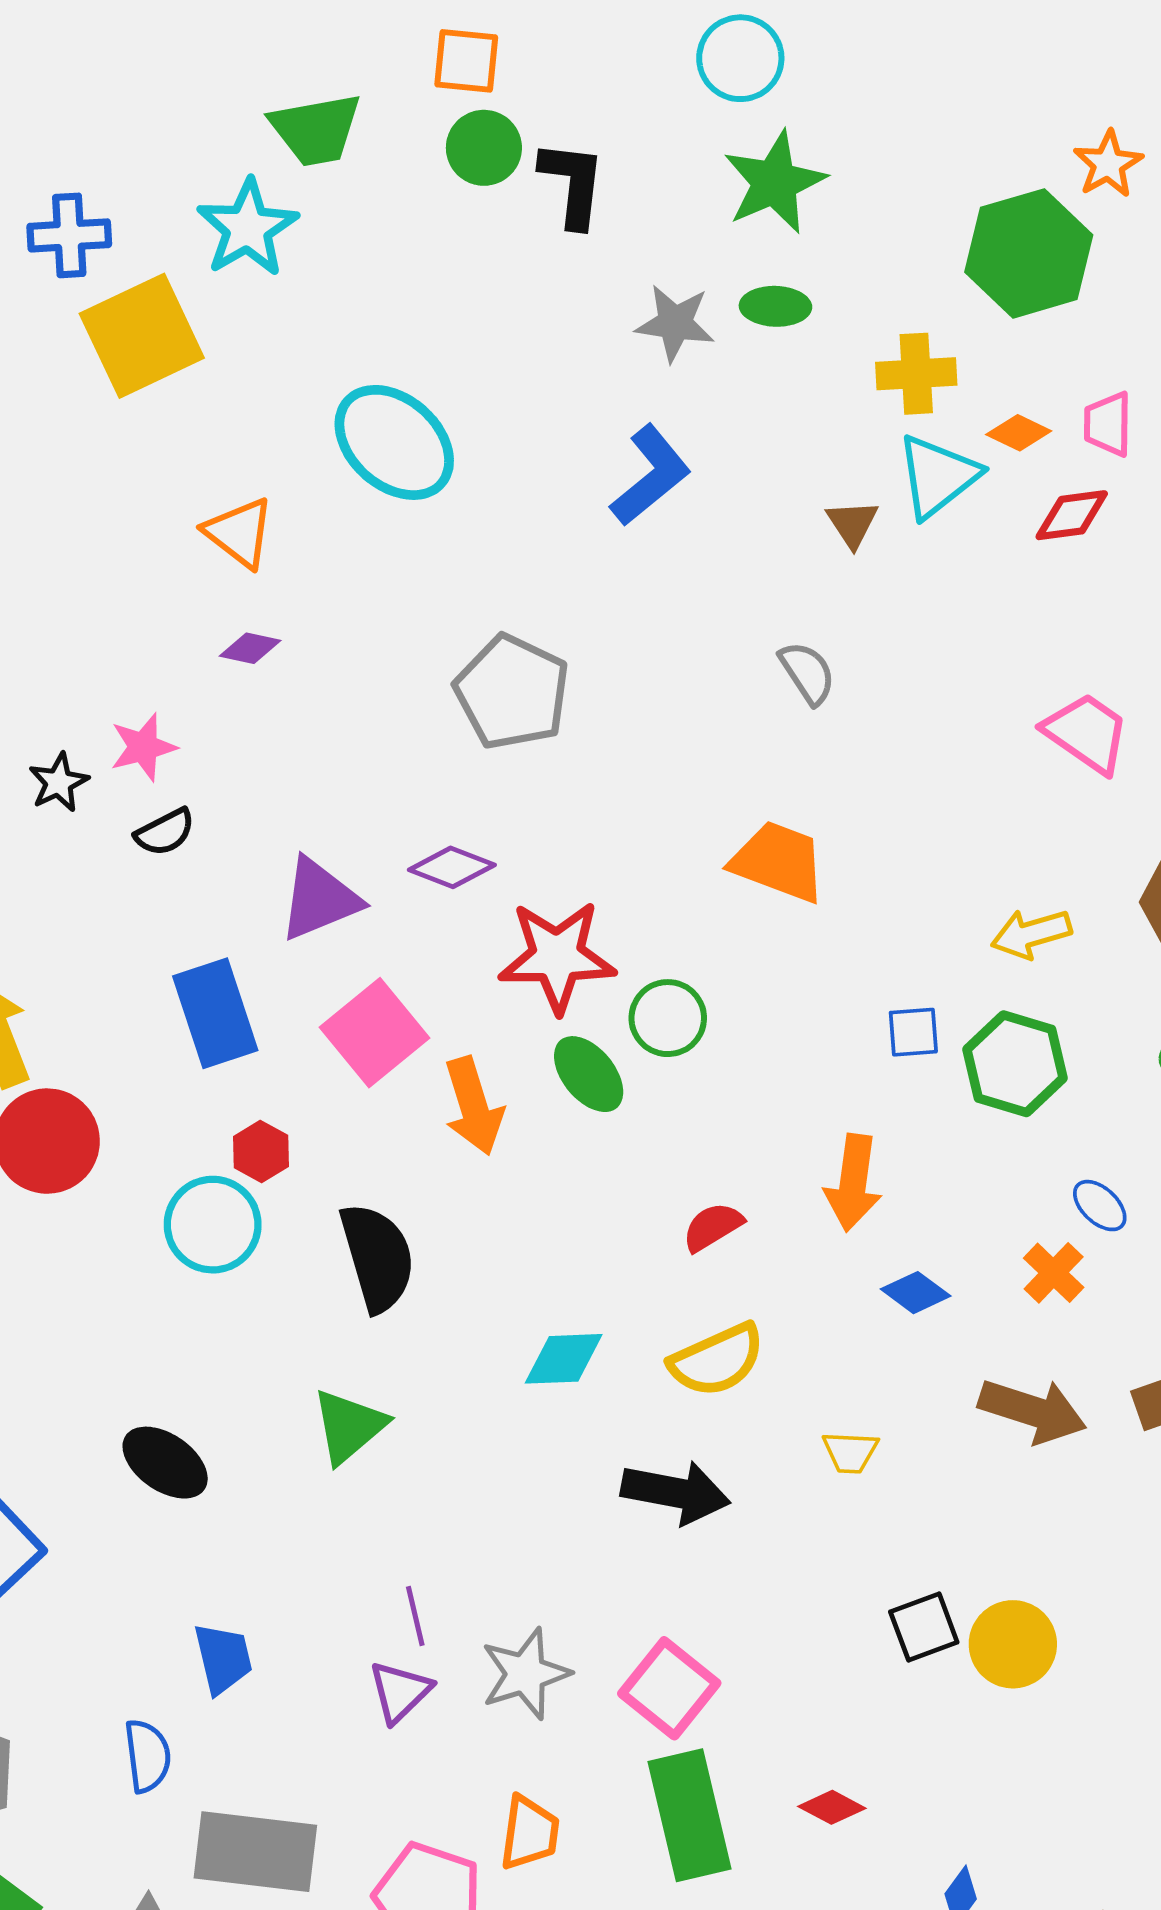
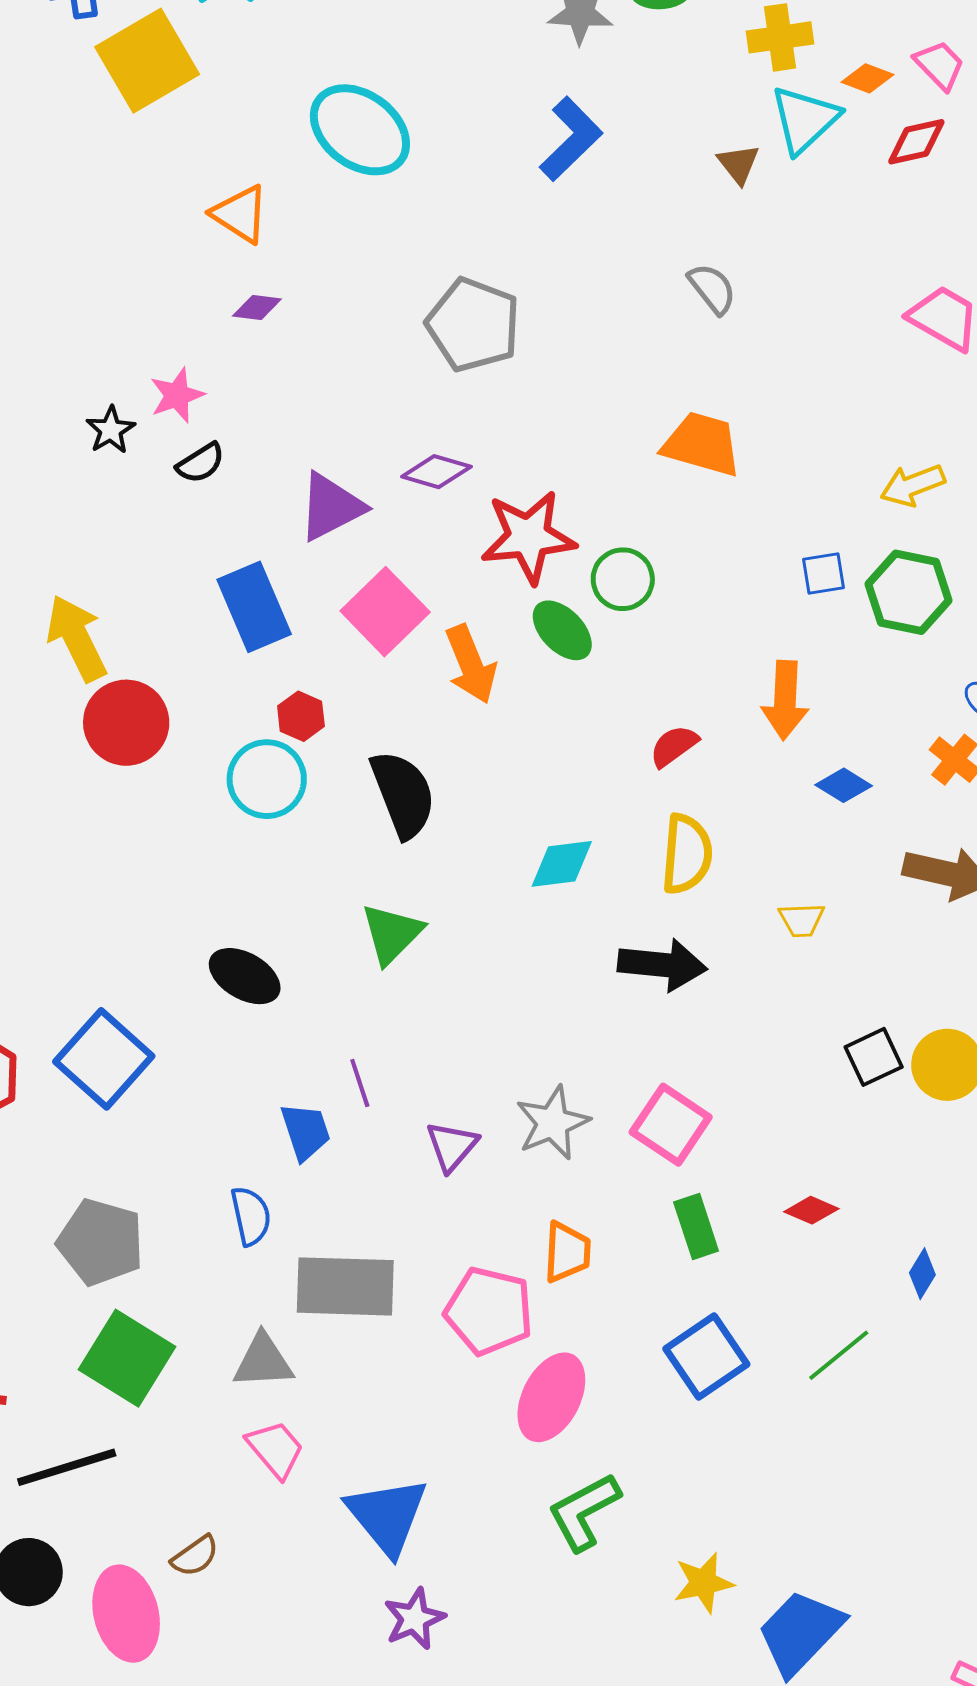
pink trapezoid: (1108, 424) -> (940, 65), turned 140
yellow semicircle: (717, 1360) -> (687, 854), turned -56
purple line: (415, 1616) -> (360, 1083), moved
green rectangle: (689, 1815) -> (696, 1227), size x0.6

